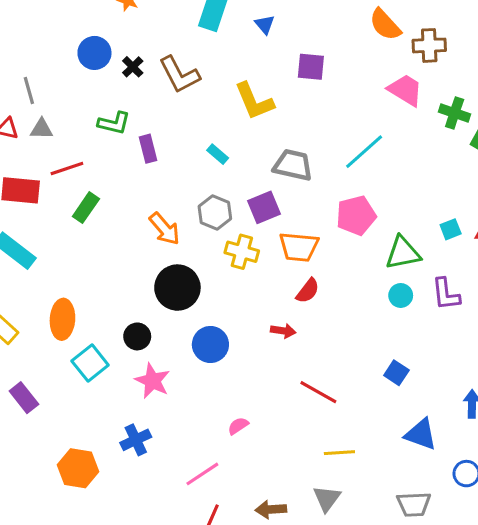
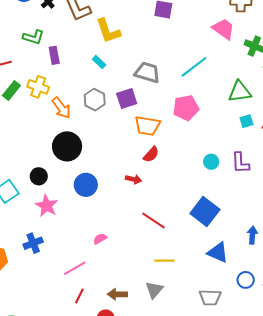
yellow L-shape: (254, 101) -> (108, 31), moved
yellow cross: (242, 252) -> (38, 87), moved
green triangle: (403, 253) -> (240, 92), moved
blue square: (396, 373) -> (205, 212), size x1.8

